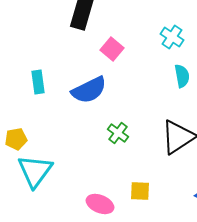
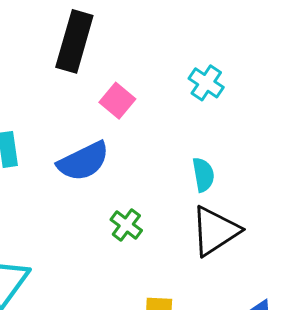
cyan semicircle: (182, 76) -> (203, 175), moved

